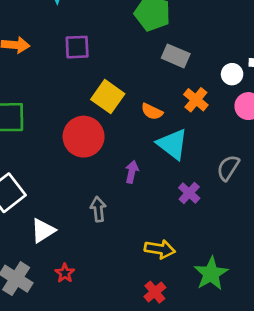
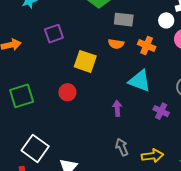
orange semicircle: (152, 112) -> (116, 44), moved
red circle: (84, 137) -> (67, 92), moved, size x0.6
gray arrow: (98, 209) -> (122, 147), moved

